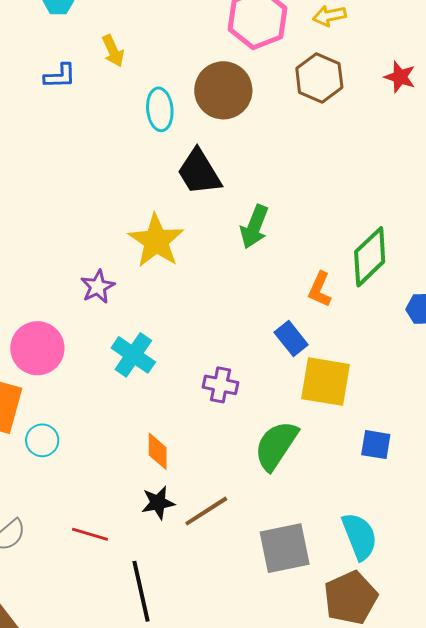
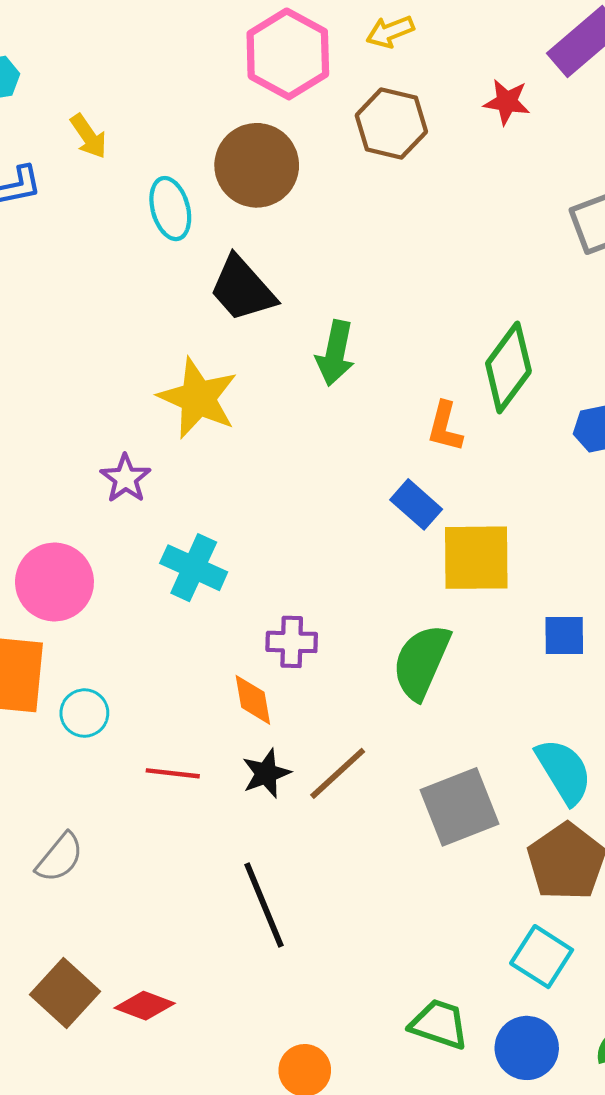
purple cross: (220, 385) -> (292, 642), moved
red line: (90, 534) -> (173, 773), moved

